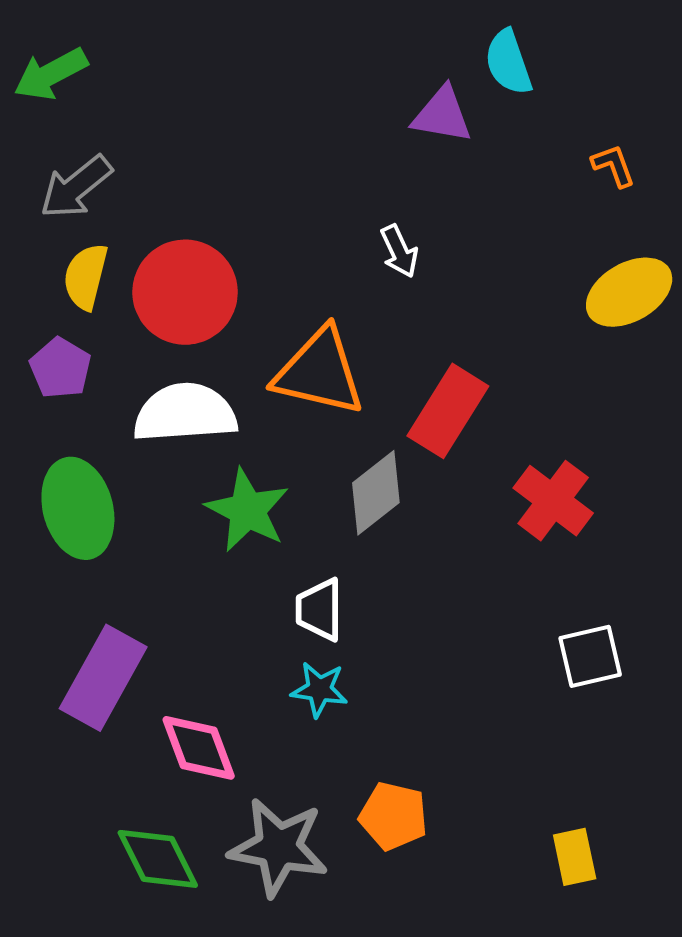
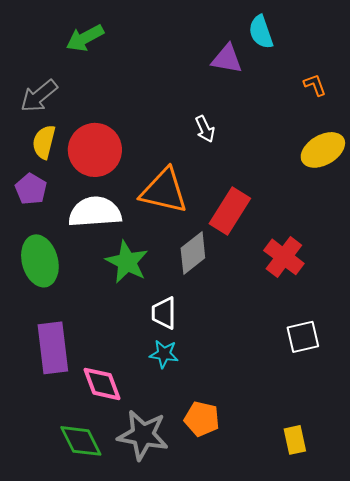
green arrow: (51, 74) -> (85, 38), moved
purple rectangle: (103, 678) -> (53, 348), turned -36

